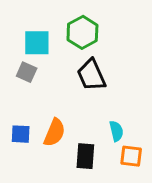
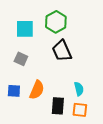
gray square: (27, 72) -> (21, 59), moved
orange square: (131, 156) -> (80, 110), moved

